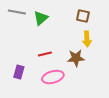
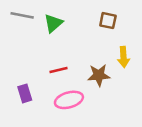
yellow arrow: (87, 39) -> (124, 57), moved
purple rectangle: (19, 72) -> (25, 93), turned -32

